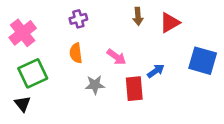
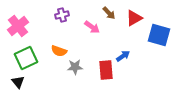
brown arrow: (138, 16) -> (109, 13), turned -40
orange semicircle: (76, 53) -> (59, 51), moved, turned -63
pink arrow: (116, 57) -> (92, 27), moved
blue square: (203, 61) -> (159, 35), moved

